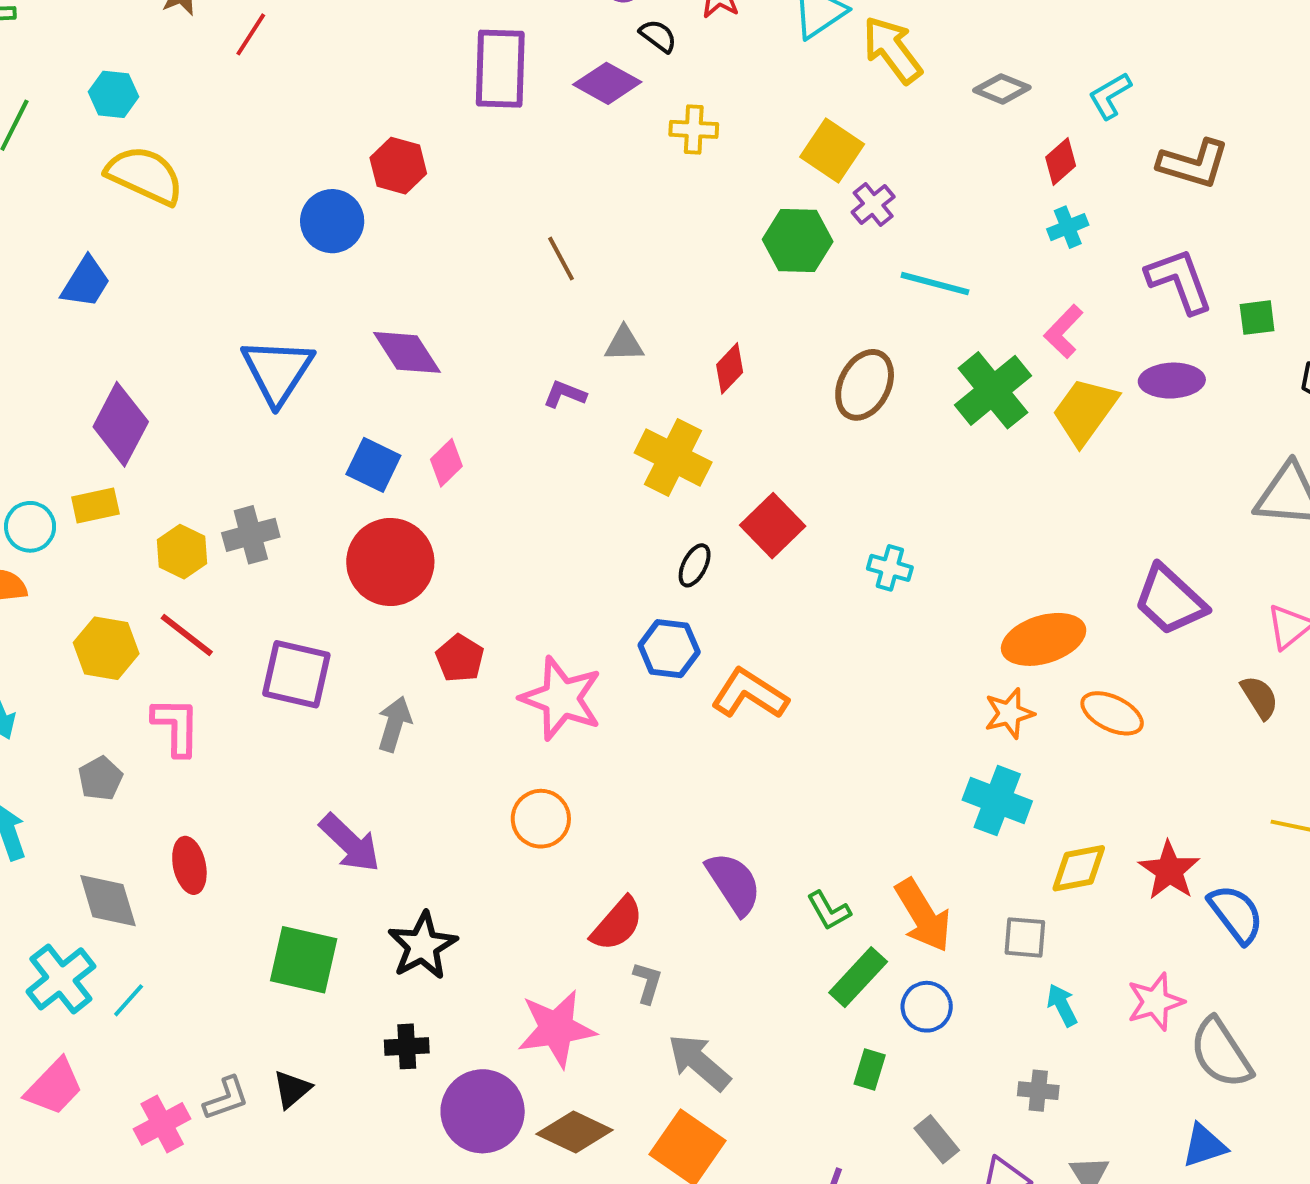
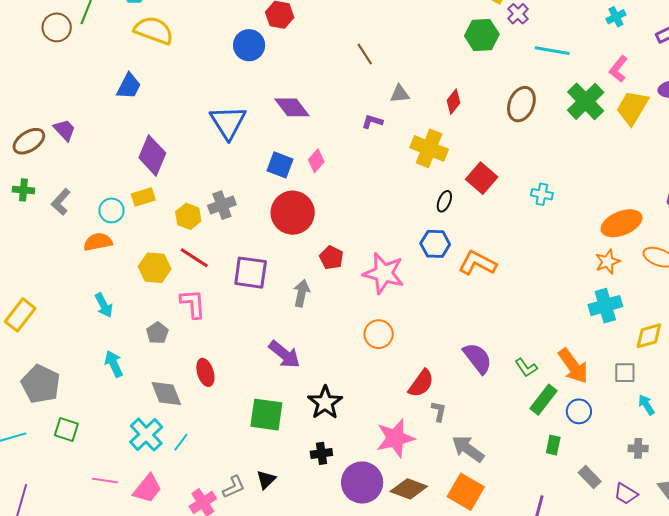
cyan cross: (997, 801) -> (605, 306), turned -32

